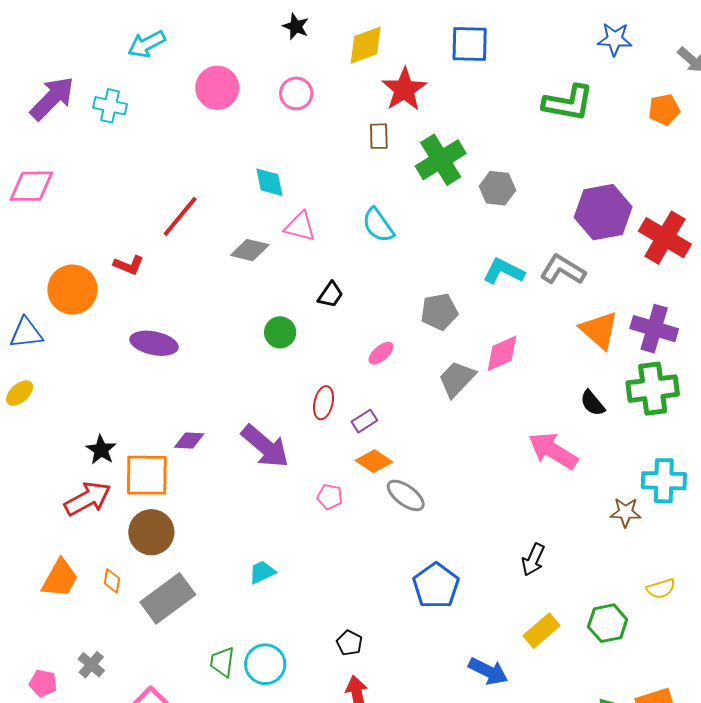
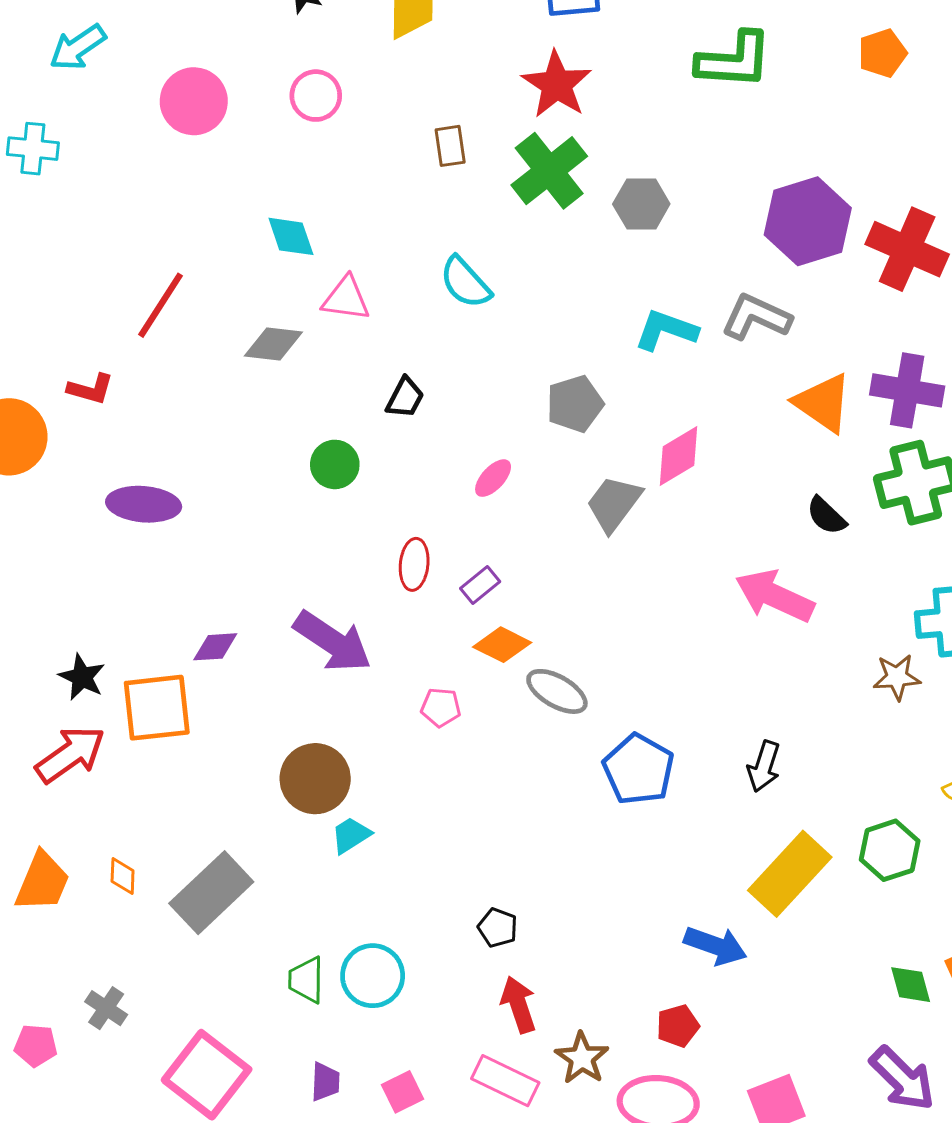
red star: (404, 89) -> (557, 85), moved
brown circle: (151, 532) -> (315, 779), moved
blue pentagon: (436, 586) -> (639, 769), moved
yellow rectangle: (542, 631) -> (790, 874), size x1.5

